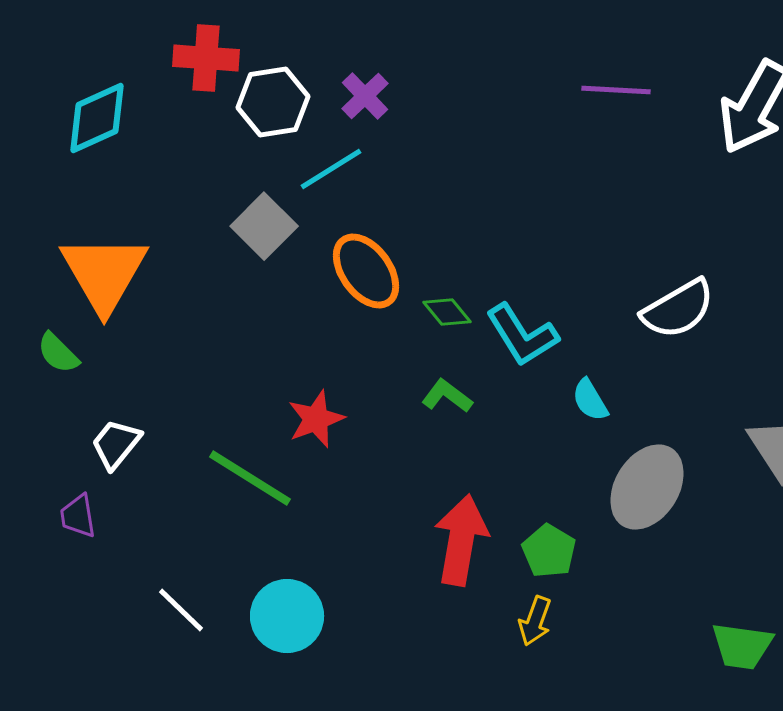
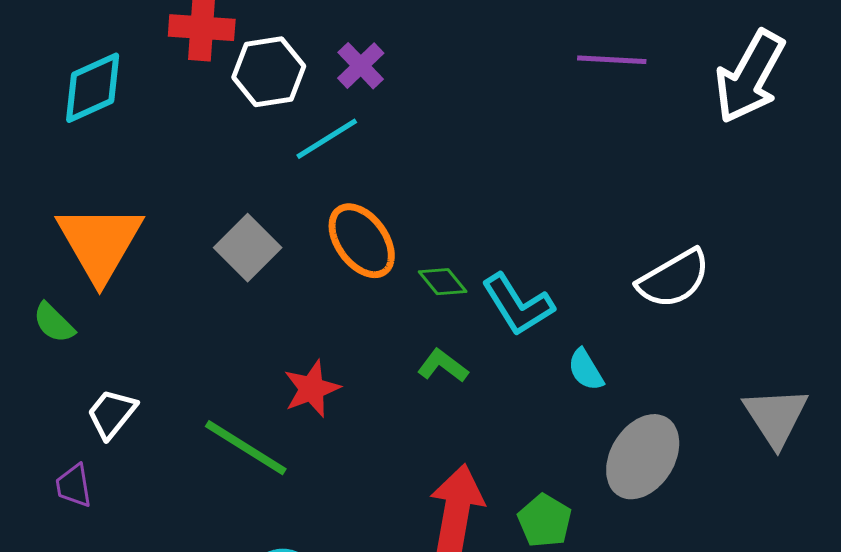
gray square: (264, 226) -> (248, 248), moved

